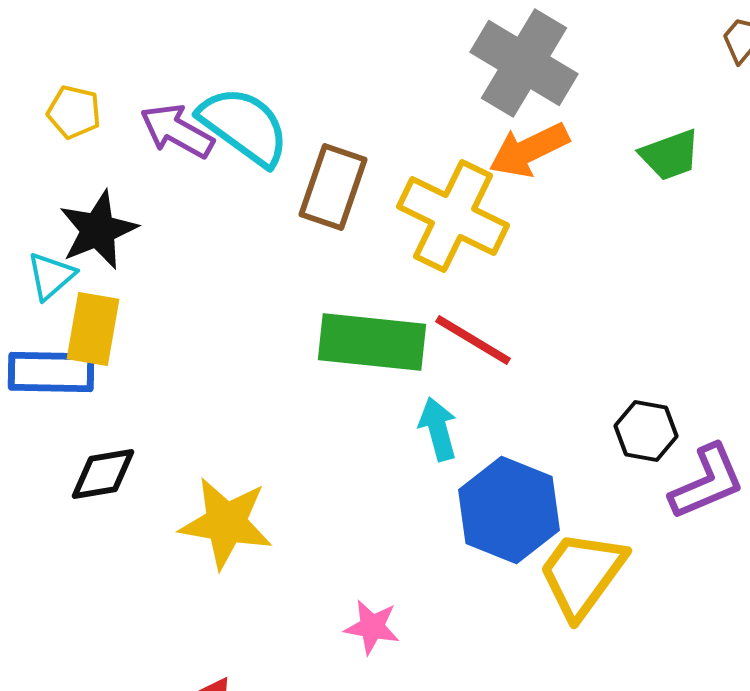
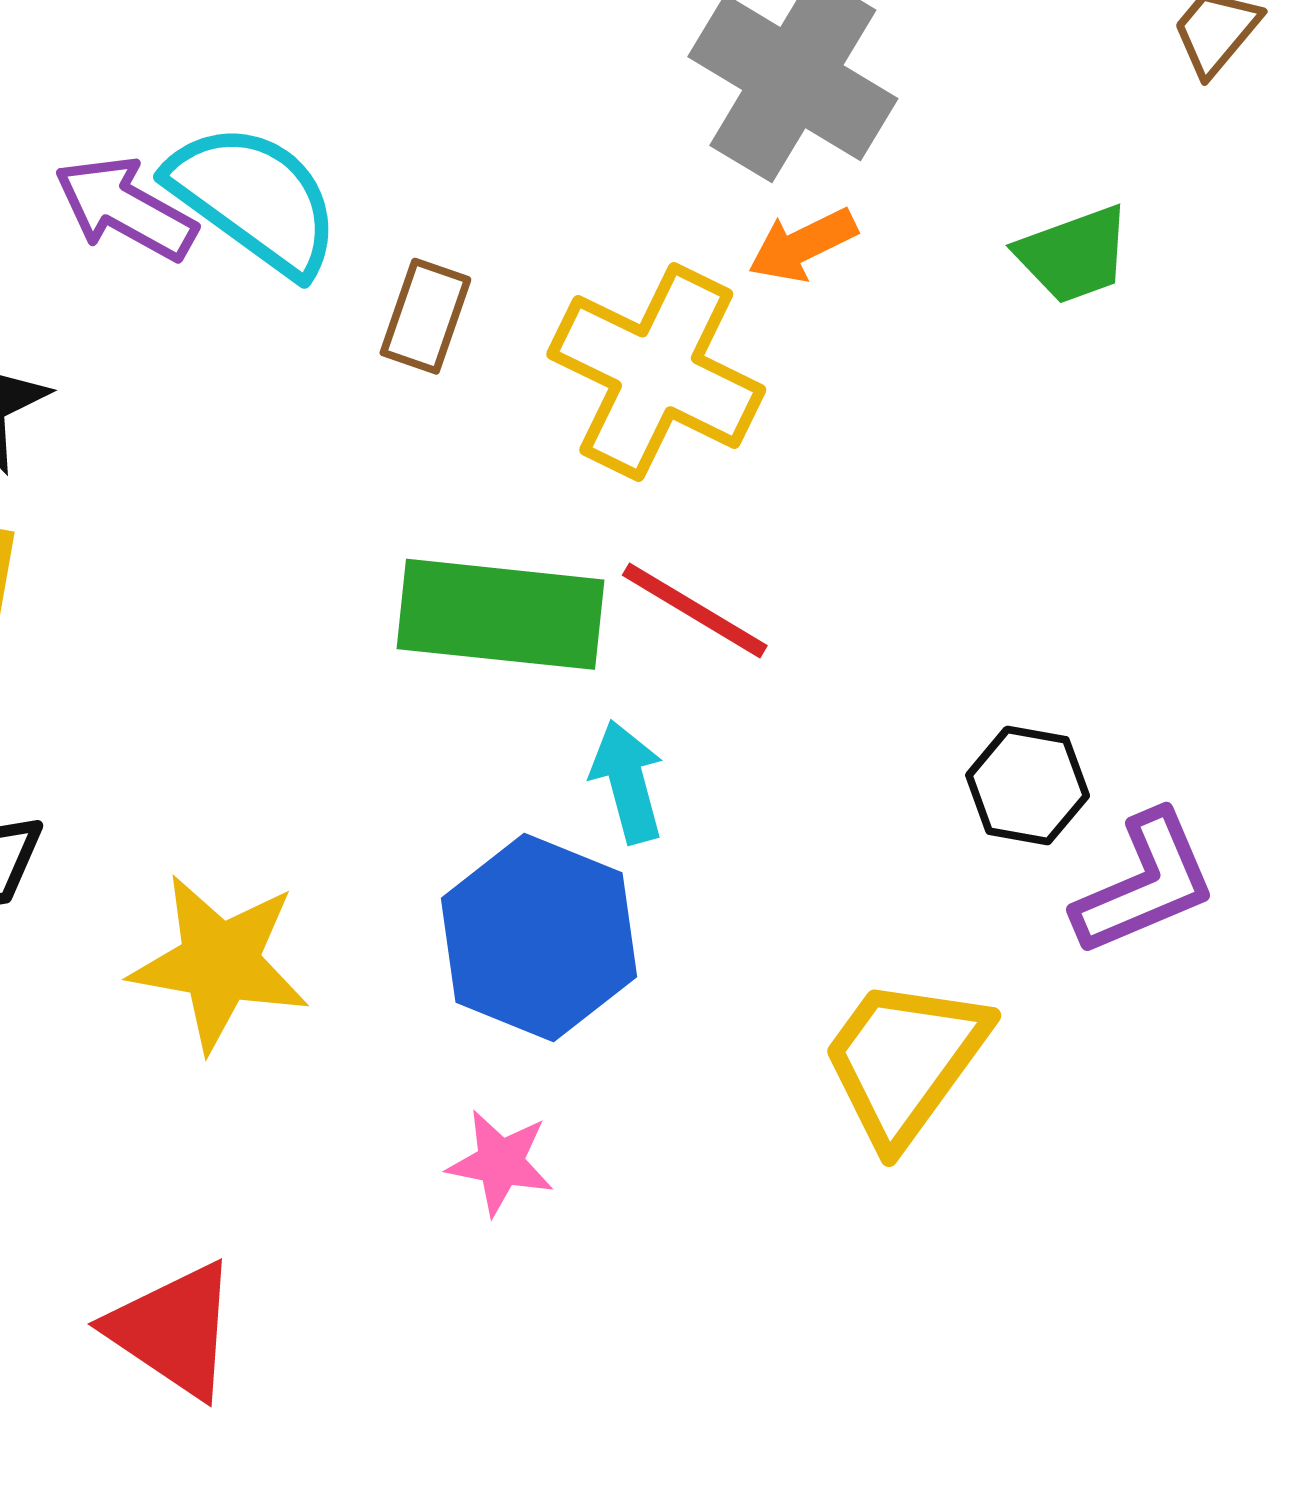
orange arrow: (529, 150) -> (803, 245), size x0.7
brown rectangle: (333, 187) -> (425, 316), size x0.7
blue hexagon: (509, 510) -> (539, 937), moved

